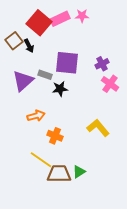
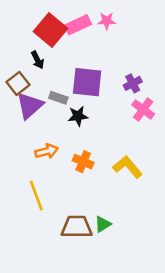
brown square: (14, 41) -> (18, 83), moved
orange cross: (55, 136) -> (83, 162), moved
yellow line: (41, 160) -> (36, 196), moved, turned 35

